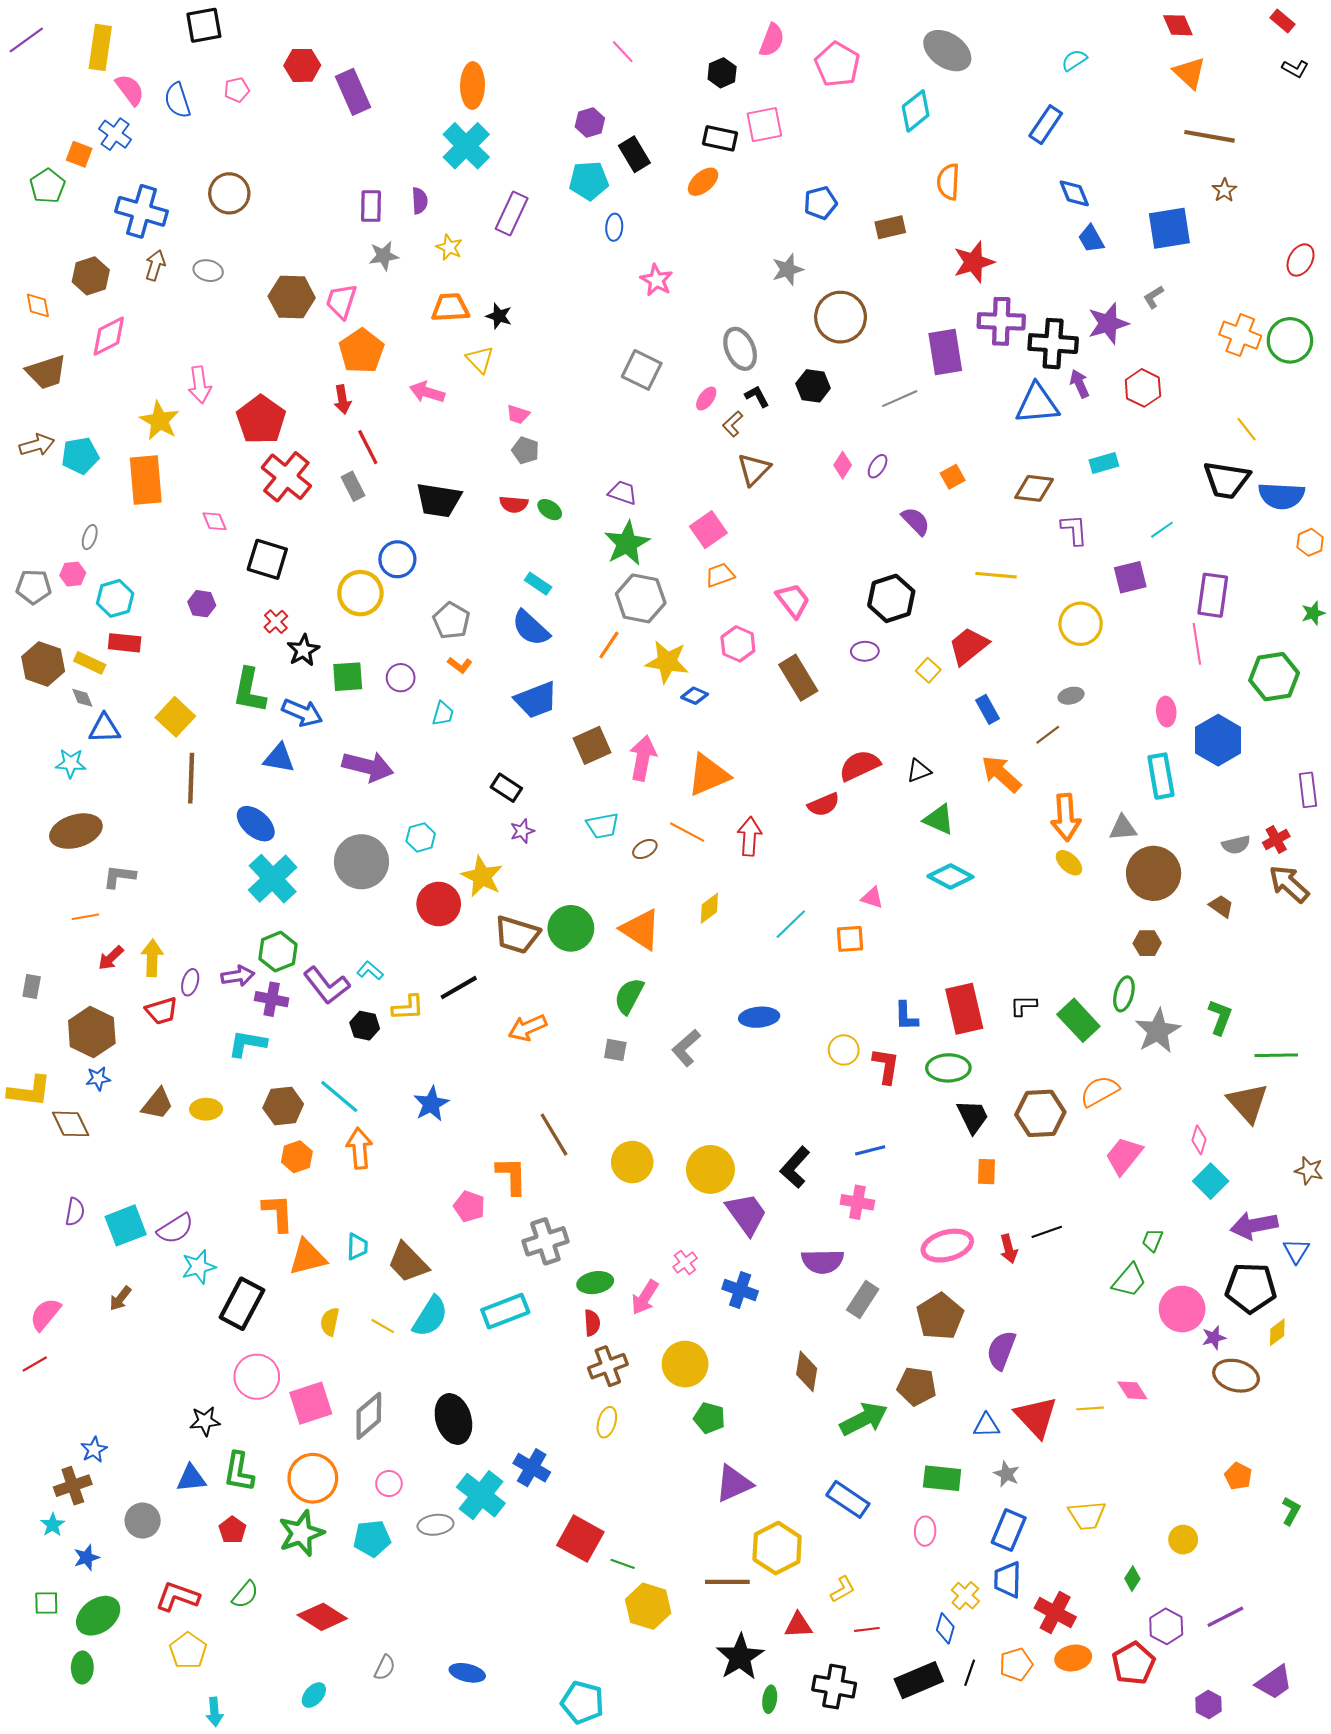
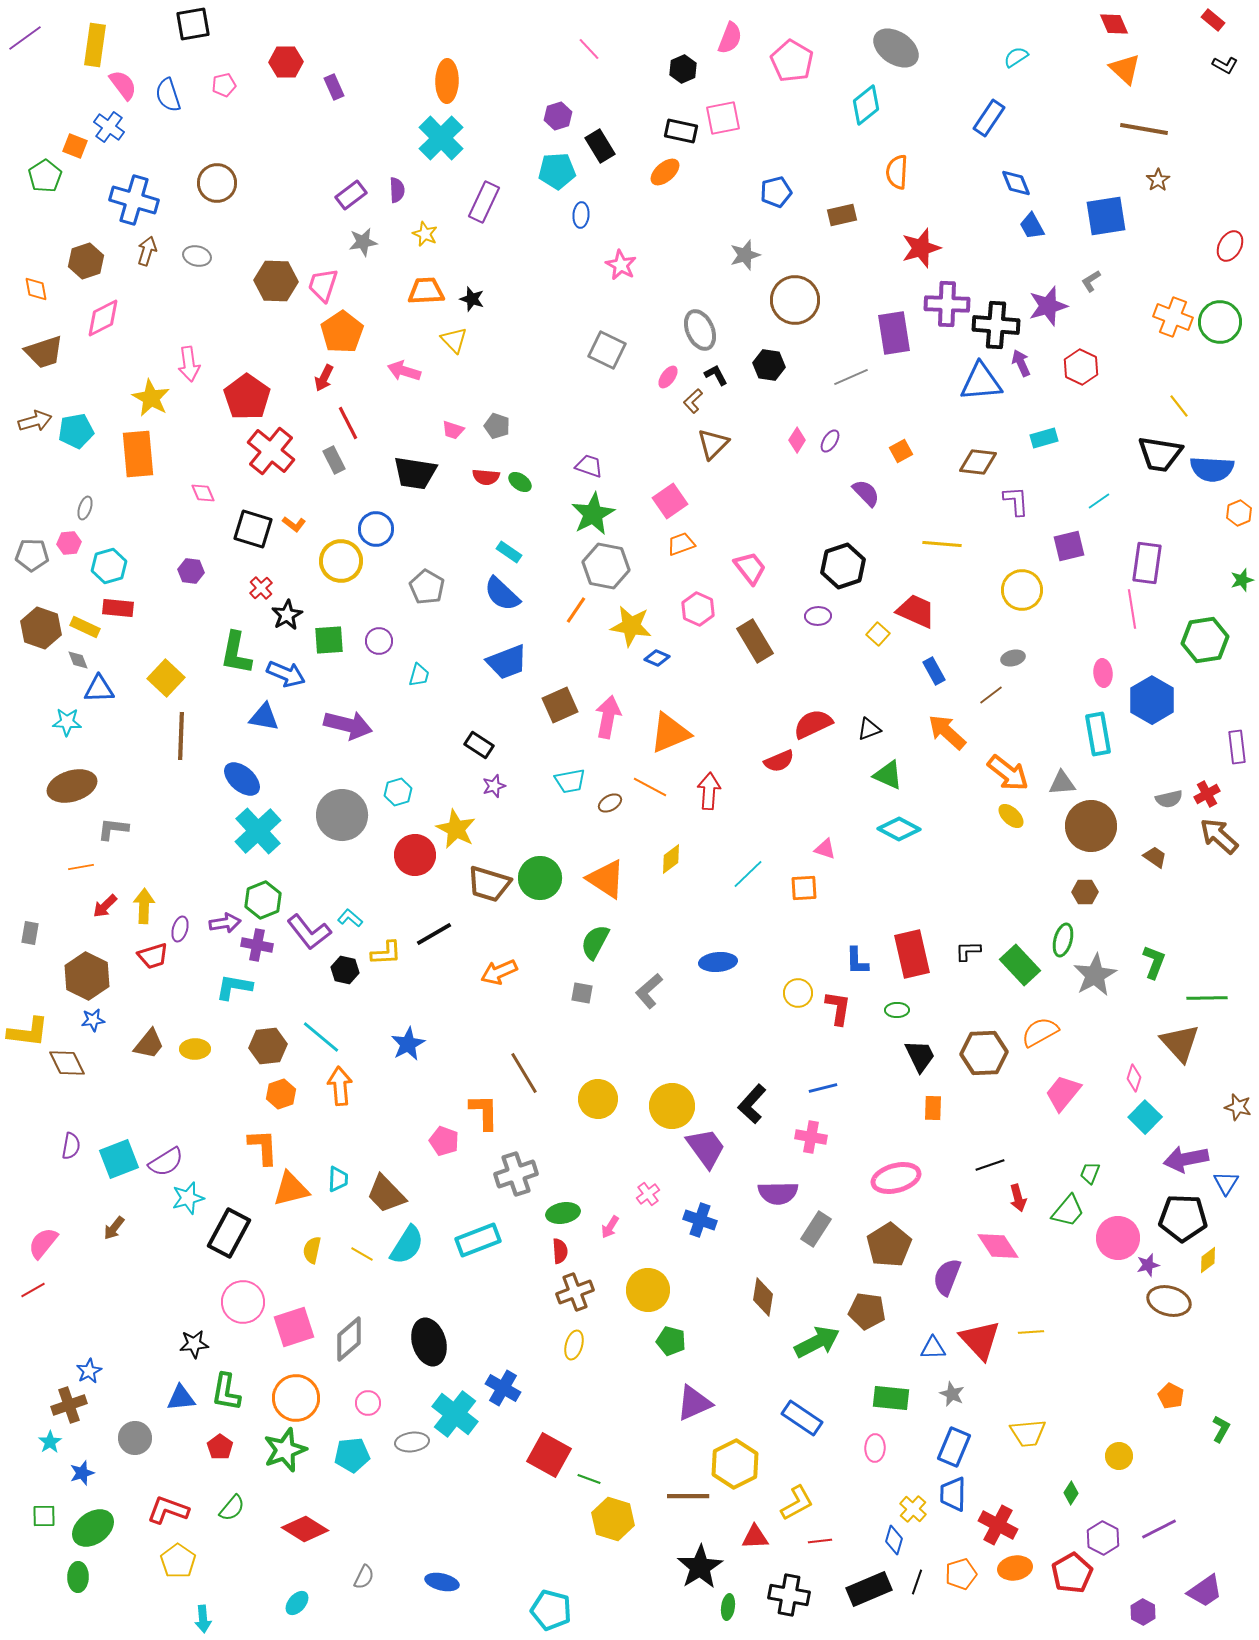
purple rectangle: (353, 92) -> (334, 87), size x0.6
purple rectangle: (371, 206) -> (351, 195), turned 52
red arrow: (342, 400) -> (324, 378), turned 36
pink trapezoid: (518, 414) -> (453, 430), moved
red trapezoid: (968, 646) -> (916, 611), turned 63
orange L-shape: (460, 665) -> (294, 524), moved
orange arrow: (1066, 817) -> (1008, 773), turned -48
green ellipse: (948, 1068) -> (897, 1010), size x0.6
red arrow: (1009, 1249) -> (1018, 1198), moved
pink arrow: (645, 1297) -> (610, 1227), size x0.7
pink diamond: (1132, 1390) -> (998, 1246), moved, size x1.4
yellow L-shape: (843, 1589) -> (797, 1503), size x1.4

